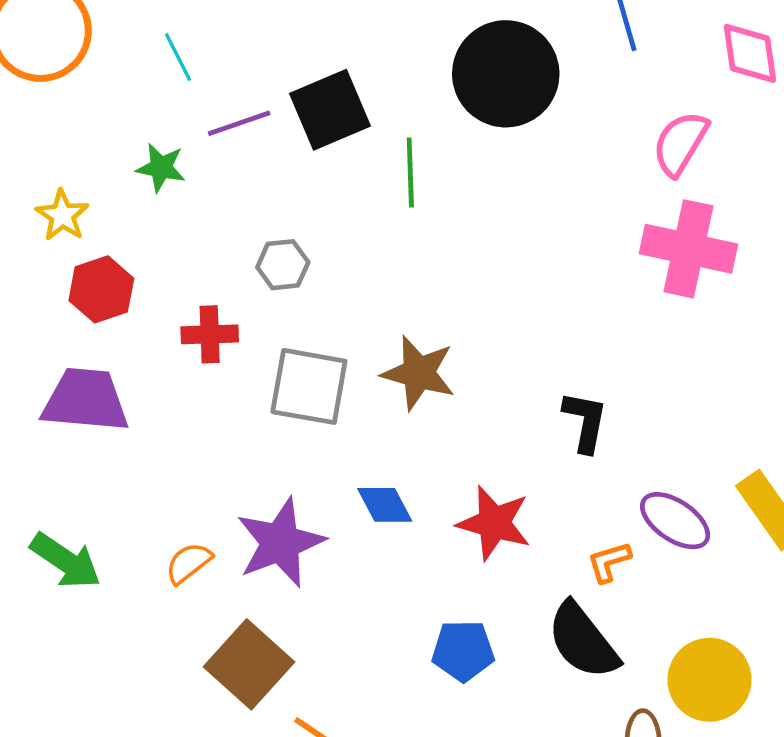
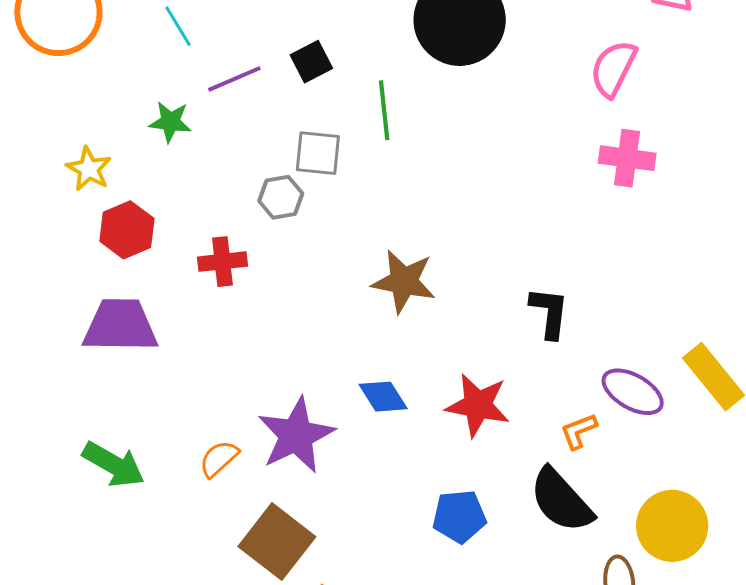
black square: (330, 110) -> (311, 62), size x0.6
pink cross: (688, 249) -> (627, 158), size x0.7
gray square: (309, 386) -> (318, 153), moved, size x0.7

